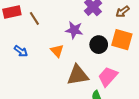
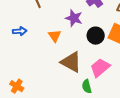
blue arrow: (21, 51) -> (20, 31), turned -48
brown triangle: (78, 75) -> (71, 62), turned 30

